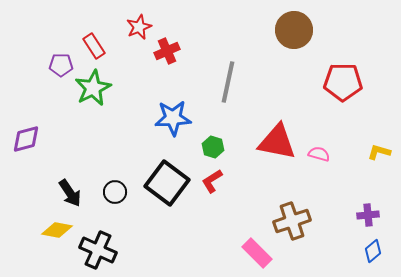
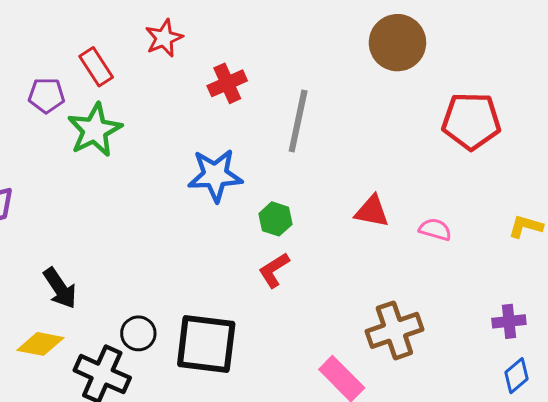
red cross: (167, 51) -> (227, 83), moved
red triangle: (277, 142) -> (372, 211), size x0.6
black square: (167, 183) -> (206, 344), moved, turned -30
black circle: (115, 192) -> (138, 333), moved

